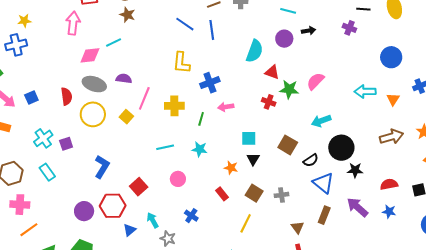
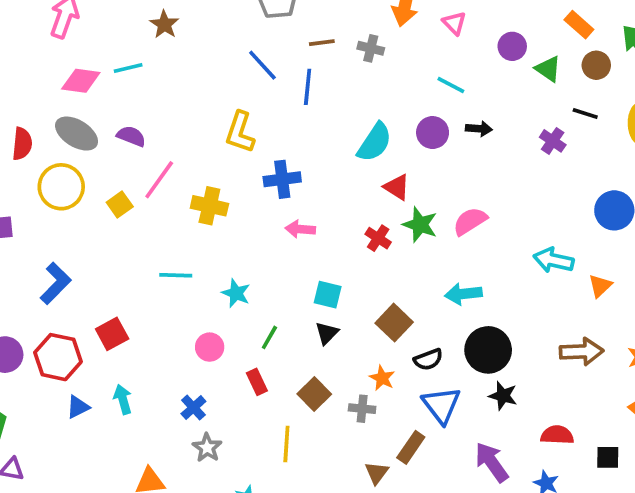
green line: (201, 119) -> (269, 337), moved
orange star: (231, 168) -> (382, 378), moved
pink circle: (178, 179) -> (210, 347), moved
brown rectangle: (324, 215) -> (411, 447), moved
yellow line: (246, 223) -> (286, 444), turned -36
gray star: (168, 239) -> (207, 448), moved

